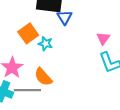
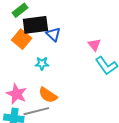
orange square: (28, 33) -> (22, 39), moved

